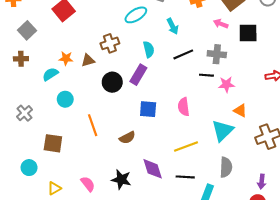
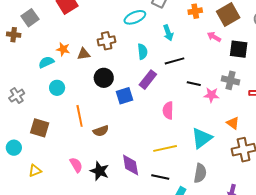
gray cross: (217, 54) -> (230, 80), moved
brown cross: (21, 59) -> (14, 35), moved
purple rectangle: (138, 75) -> (148, 80), moved
blue square: (148, 109) -> (125, 96), moved, turned -30
orange triangle: (240, 111) -> (233, 123), moved
brown semicircle: (127, 138) -> (101, 131), moved
pink semicircle: (88, 184) -> (76, 165), moved

